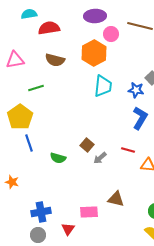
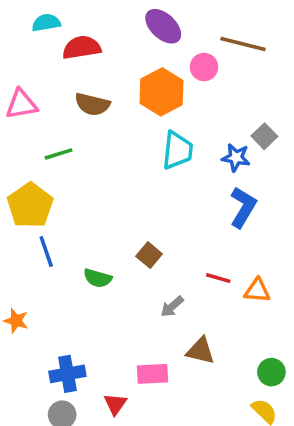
purple ellipse: (95, 16) -> (163, 26), turned 45
pink circle: (111, 34) -> (204, 67), moved
red line: (128, 150) -> (218, 278), moved
gray arrow: (100, 158) -> (172, 306), moved

